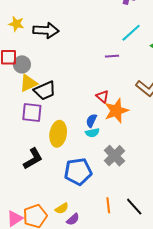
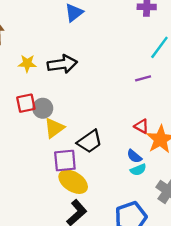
black trapezoid: (45, 90) -> (90, 141), moved
blue semicircle: (91, 121) -> (134, 156), turned -64
yellow ellipse: (58, 134) -> (73, 182), moved, turned -55

